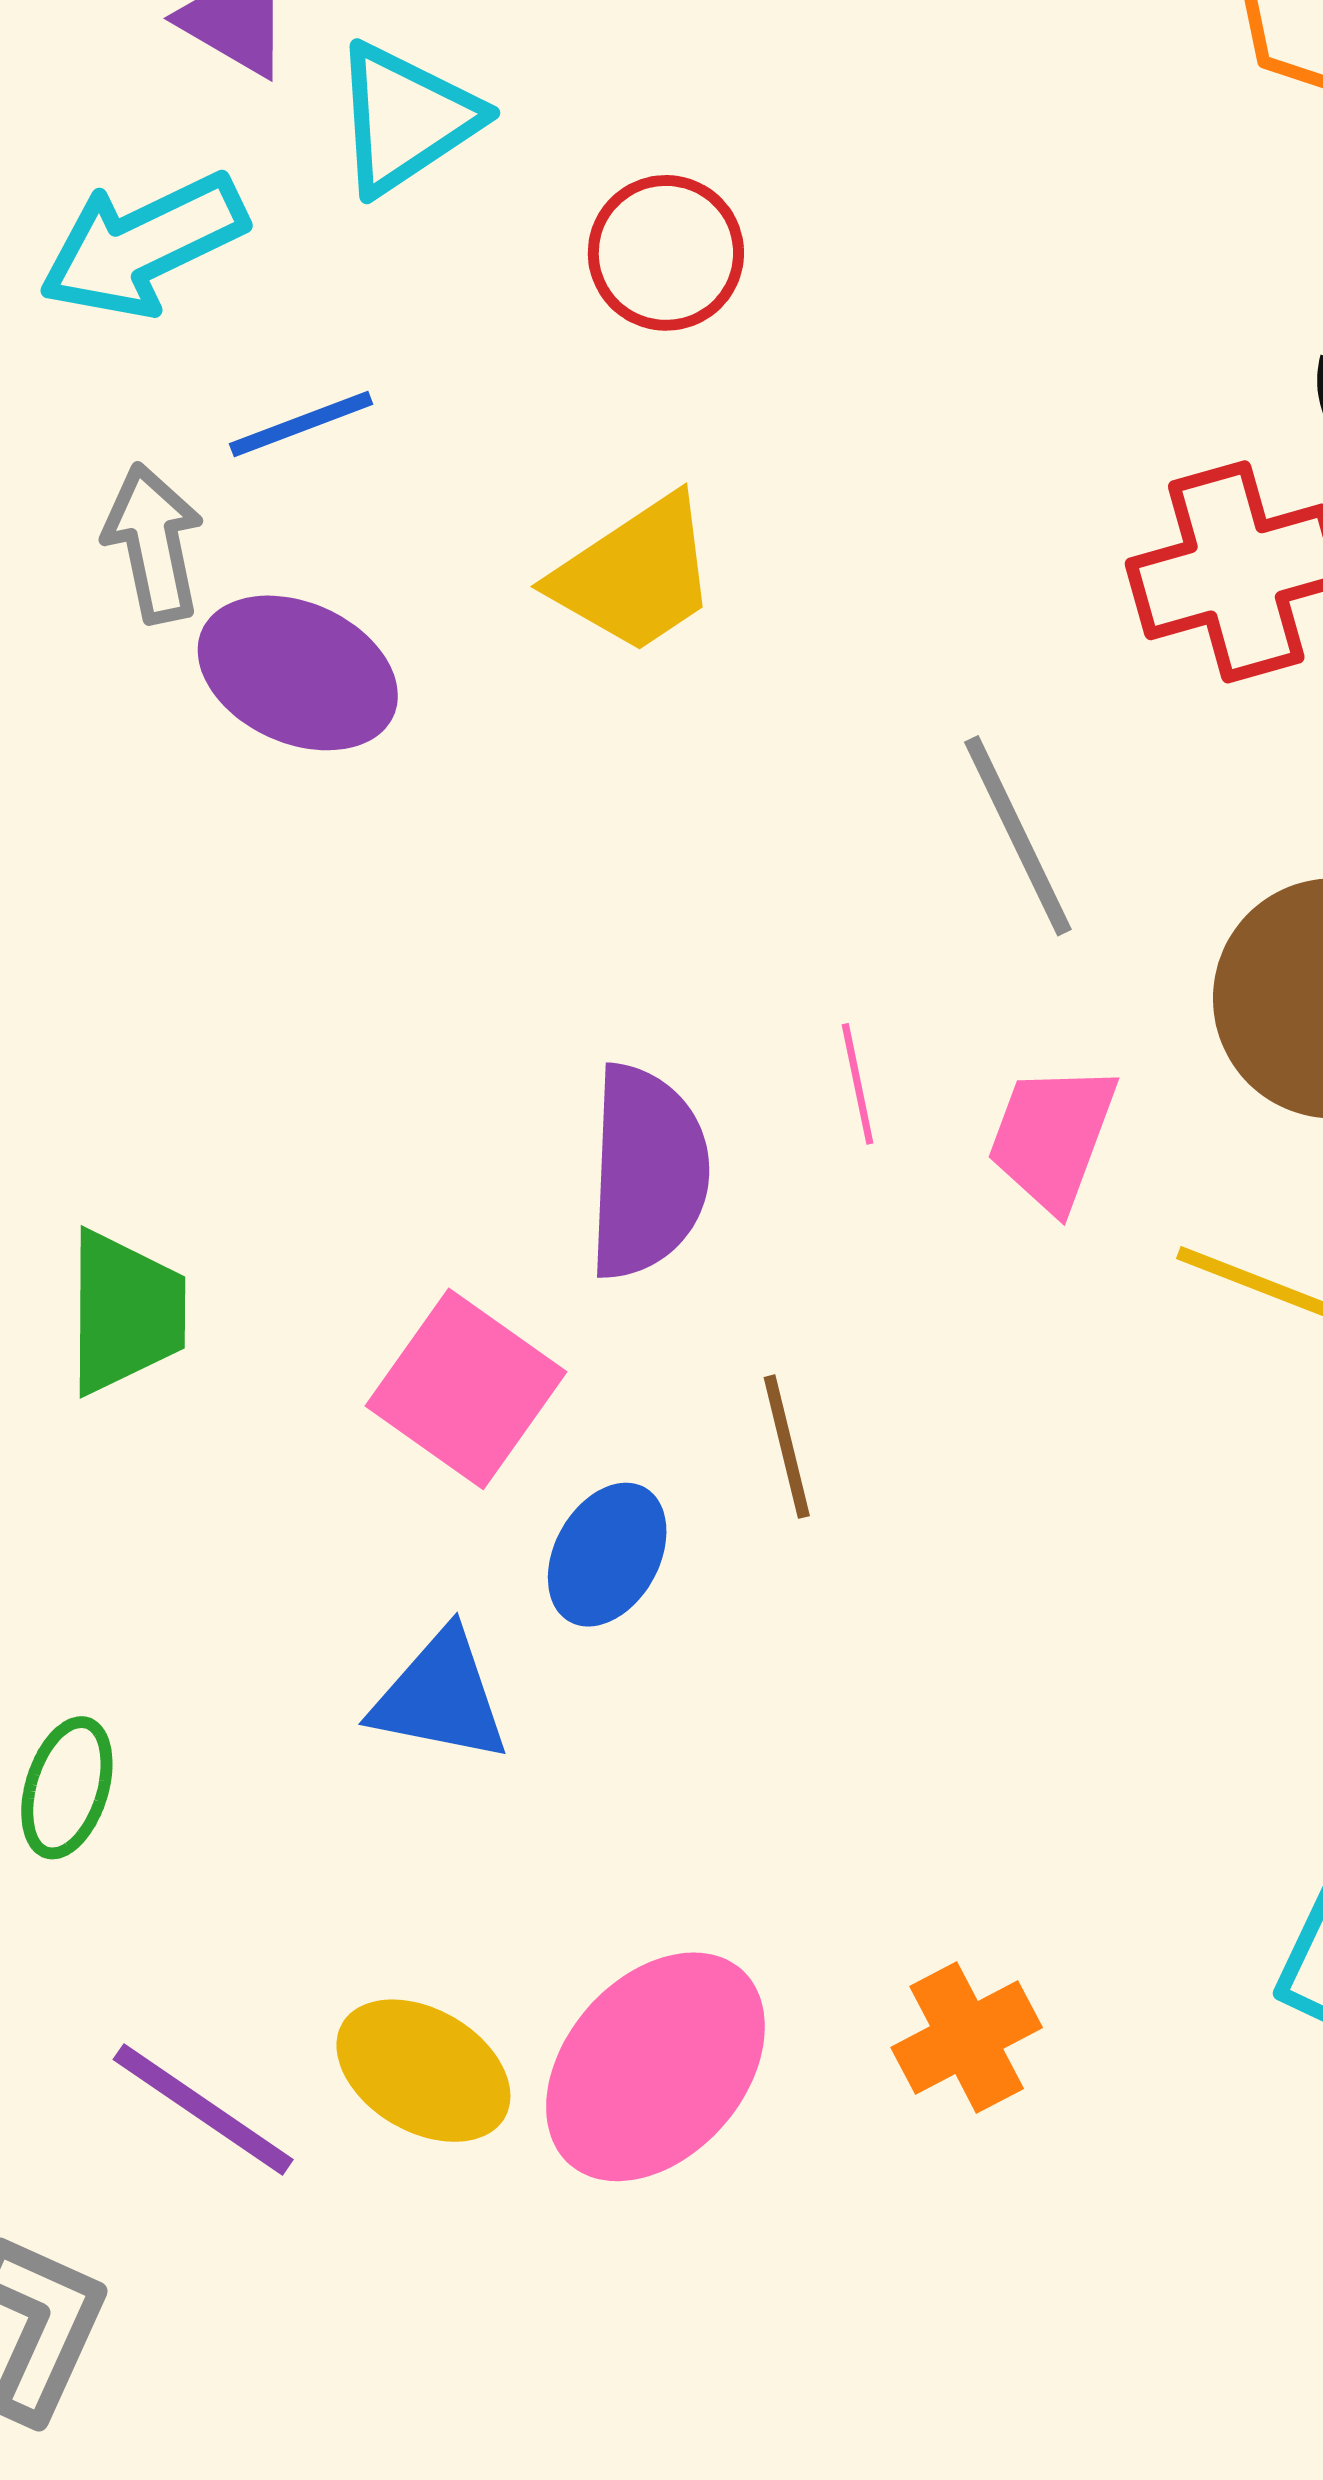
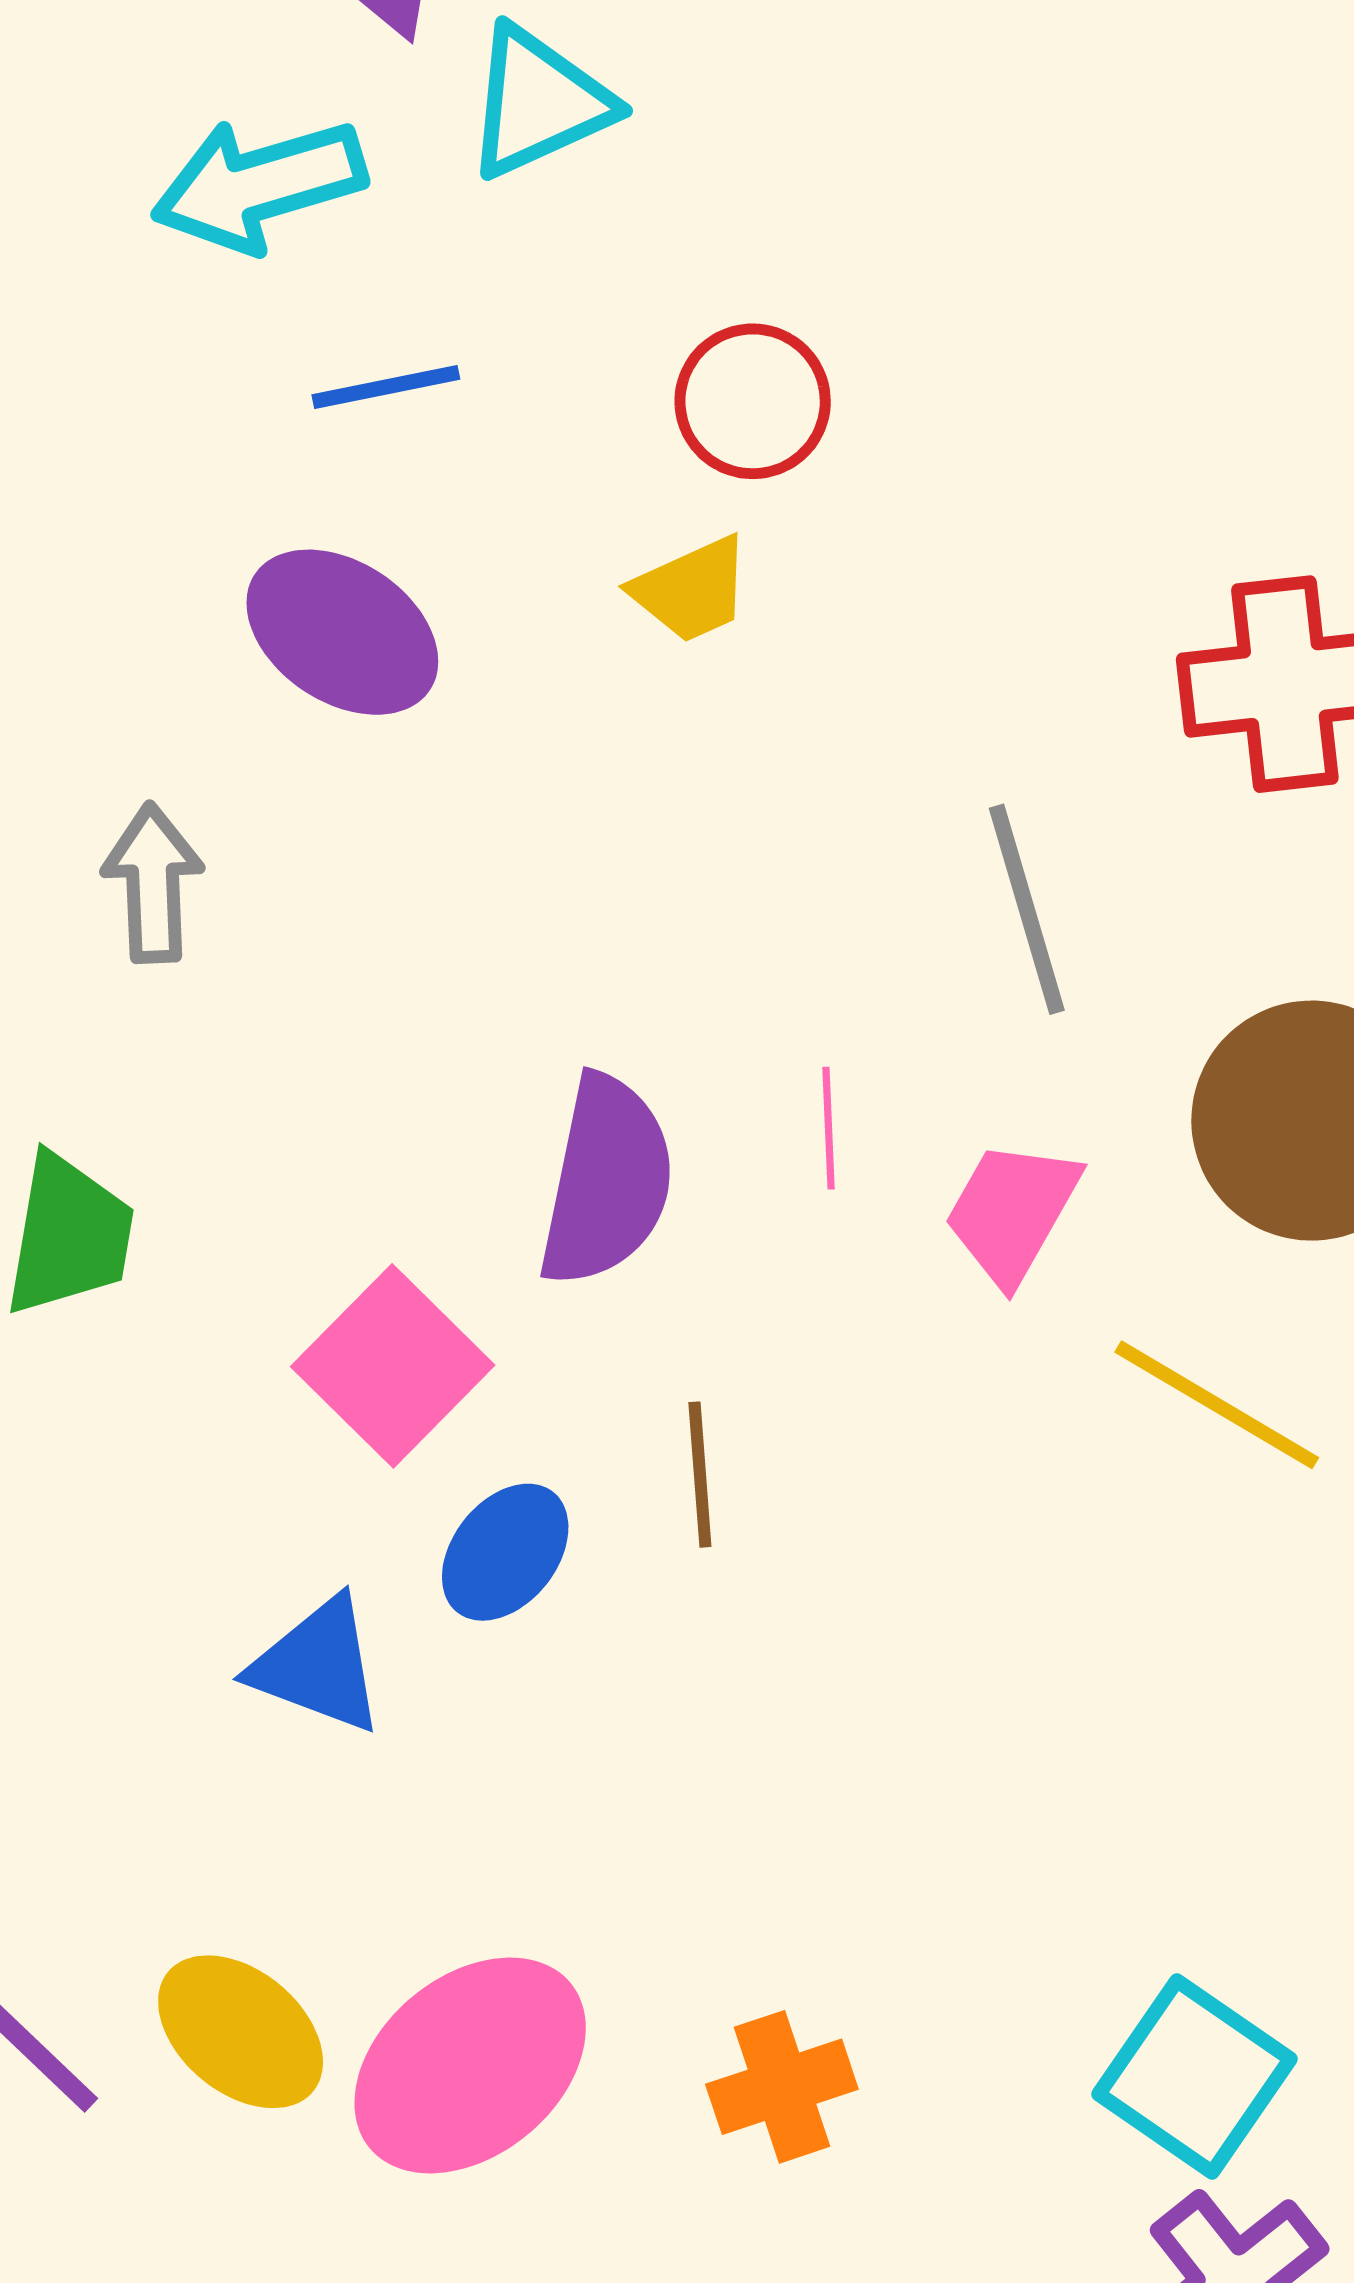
red circle: (666, 253) -> (753, 401), moved
gray arrow: (153, 543) -> (153, 883), moved
yellow trapezoid: (635, 575) -> (691, 590), size x0.7

